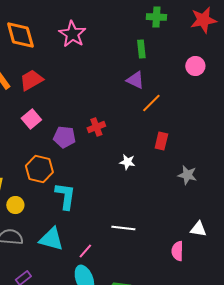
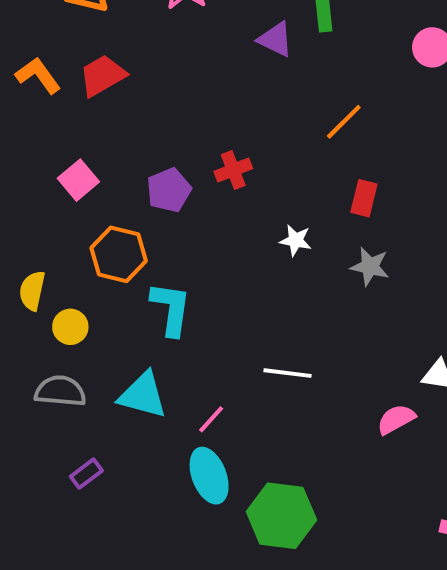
purple triangle: (135, 80) -> (275, 39), moved
pink square: (31, 119) -> (78, 180), moved
purple pentagon: (64, 137) -> (169, 190), turned -30
gray star: (187, 175) -> (370, 267), moved
pink semicircle: (177, 251) -> (396, 419), turned 60

